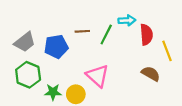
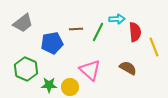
gray trapezoid: (25, 42) -> (23, 23), moved
brown semicircle: (151, 74) -> (128, 68), moved

